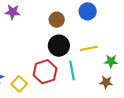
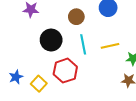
black circle: (59, 46) -> (51, 40), moved
cyan line: (72, 71) -> (83, 44), moved

